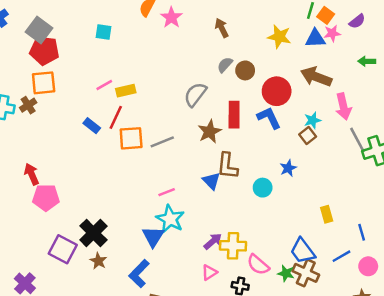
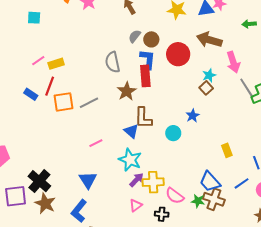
gray semicircle: (195, 94) -> (113, 62), turned -45
blue L-shape: (269, 118) -> (148, 59), moved, turned 35
cyan star: (170, 219) -> (130, 160), moved
purple square: (63, 249) -> (16, 196), turned -30
brown star: (98, 261) -> (45, 203), size x1.5

